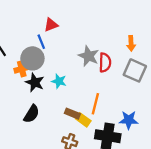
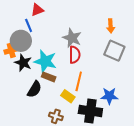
red semicircle: (105, 63) -> (75, 55), moved
cyan star: (59, 81) -> (45, 61), size x1.6
black semicircle: (32, 114) -> (34, 89), moved
brown rectangle: (72, 114) -> (49, 77), moved

